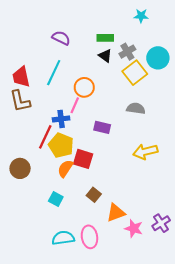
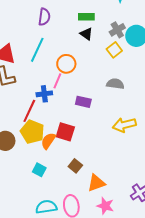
purple semicircle: (61, 38) -> (44, 17), turned 72
gray cross: (127, 52) -> (117, 30), moved
yellow square: (135, 73) -> (114, 50), size x0.7
yellow pentagon: (61, 145) -> (32, 132), moved
pink star: (134, 228) -> (105, 206), moved

